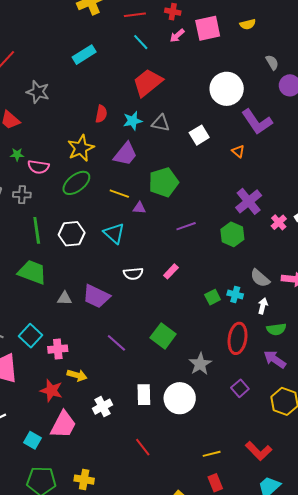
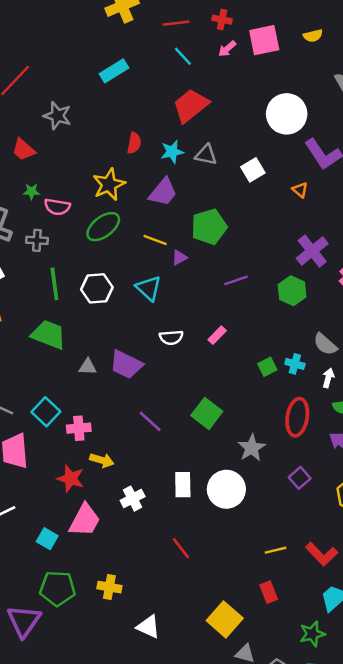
purple triangle: (139, 208) -> (179, 258), turned -32
yellow line: (212, 454) -> (275, 550), moved

